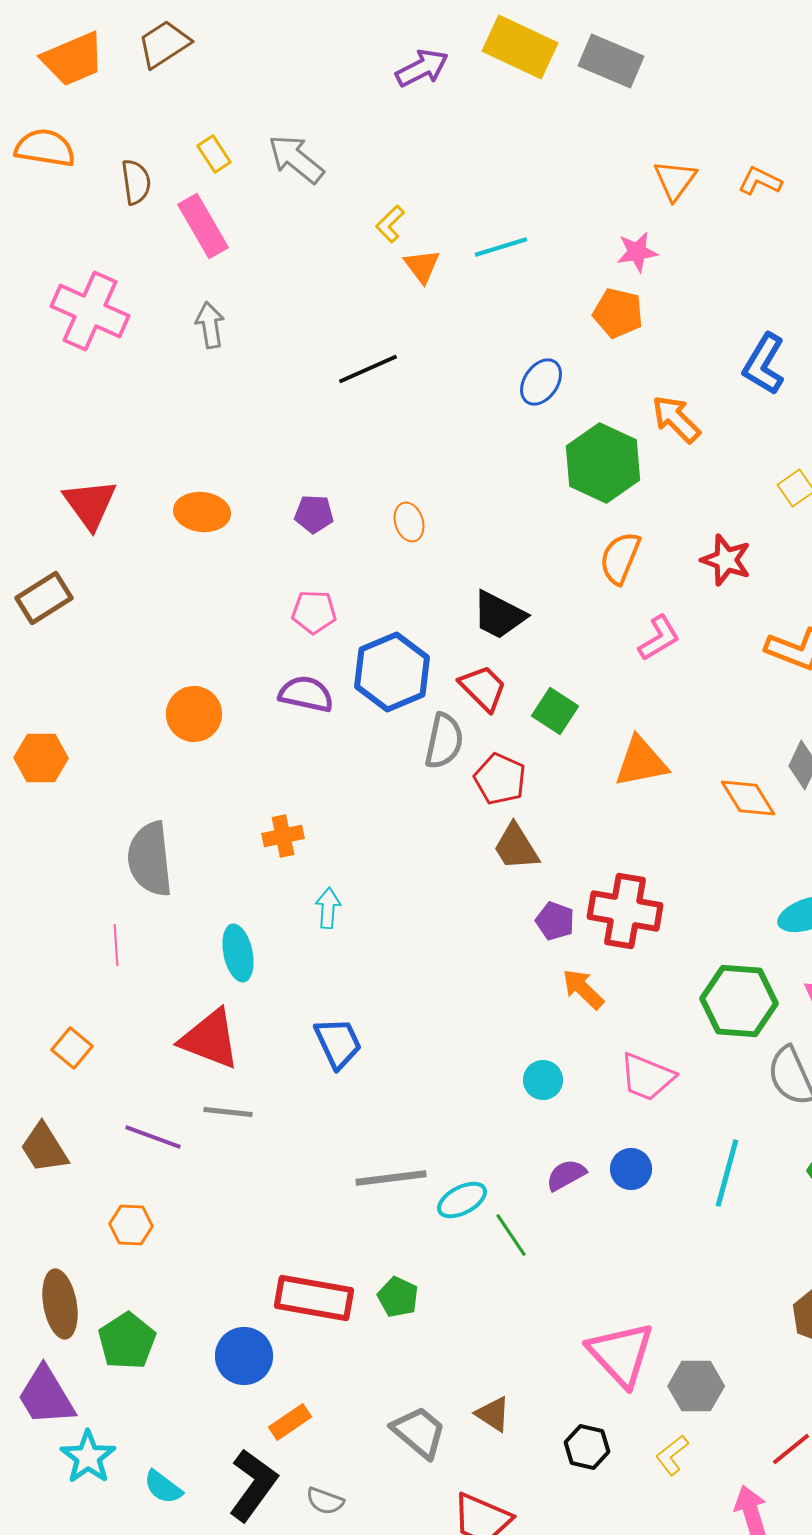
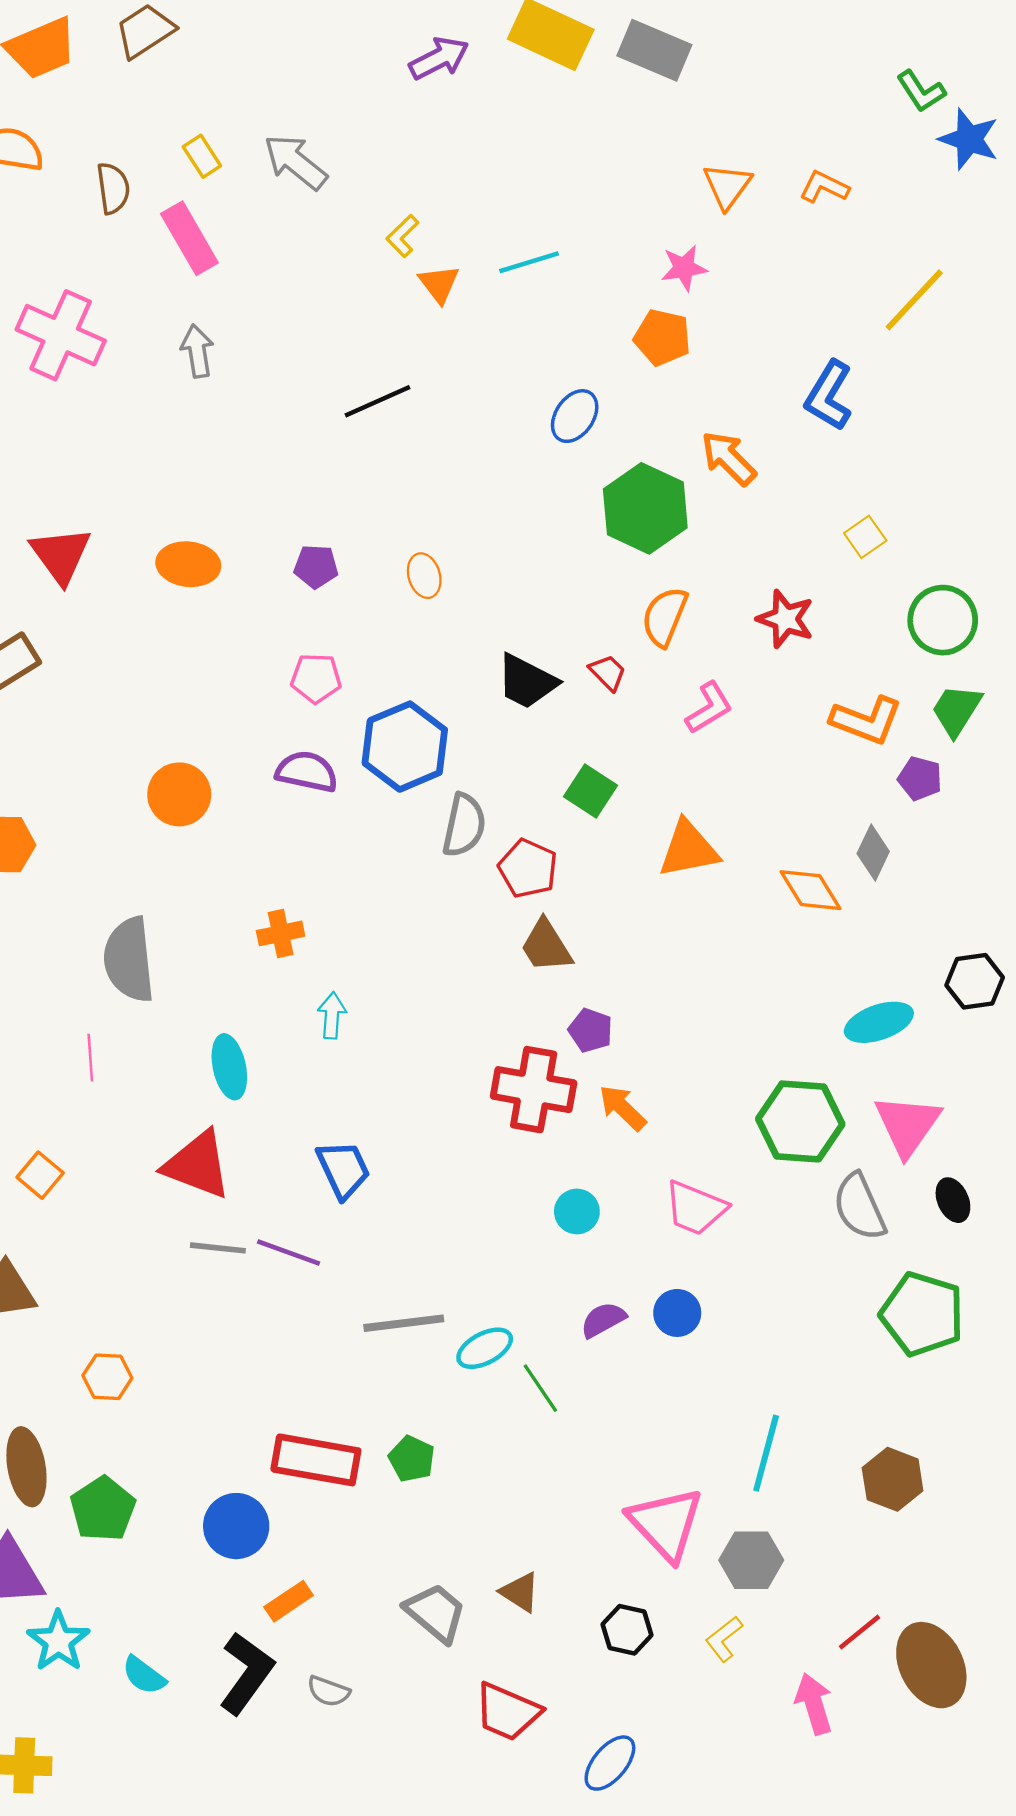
red trapezoid: (483, 688) -> (608, 672), moved, size x0.7
red cross: (625, 911) -> (534, 1090), moved
purple line: (153, 1137) -> (289, 1253), moved
cyan line: (727, 1173) -> (766, 1453), moved

